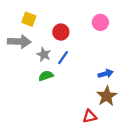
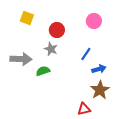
gray arrow: (19, 42) -> (21, 59), moved
gray star: (44, 54) -> (51, 49), moved
blue line: (63, 58) -> (86, 54), moved

